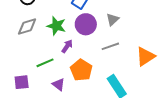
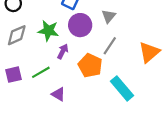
gray line: (110, 46) -> (110, 46), turned -30
orange pentagon: (81, 70) -> (90, 66), moved
purple square: (22, 82) -> (13, 75), moved

